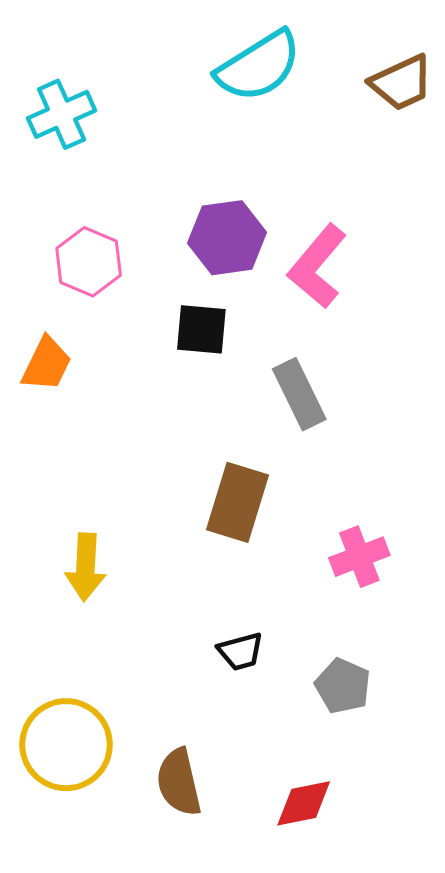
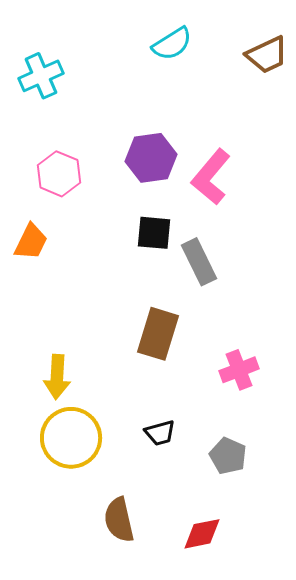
cyan semicircle: (259, 66) -> (172, 44), size x0.7
black square: (201, 329) -> (154, 233), moved
yellow circle: (66, 745) -> (71, 438), moved

